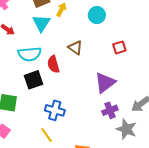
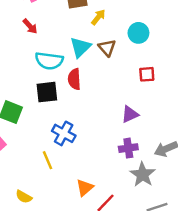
cyan triangle: (41, 23) -> (80, 47), moved
red square: (119, 47) -> (147, 74), moved
brown triangle: (75, 48) -> (107, 48), moved
purple triangle: (105, 83) -> (130, 114), size x0.7

